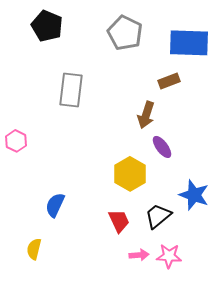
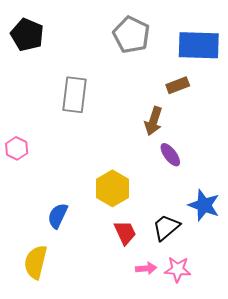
black pentagon: (47, 26) -> (27, 35), moved
yellow hexagon: (130, 174) -> (112, 188), moved
yellow semicircle: (34, 249) -> (36, 262), size x1.5

